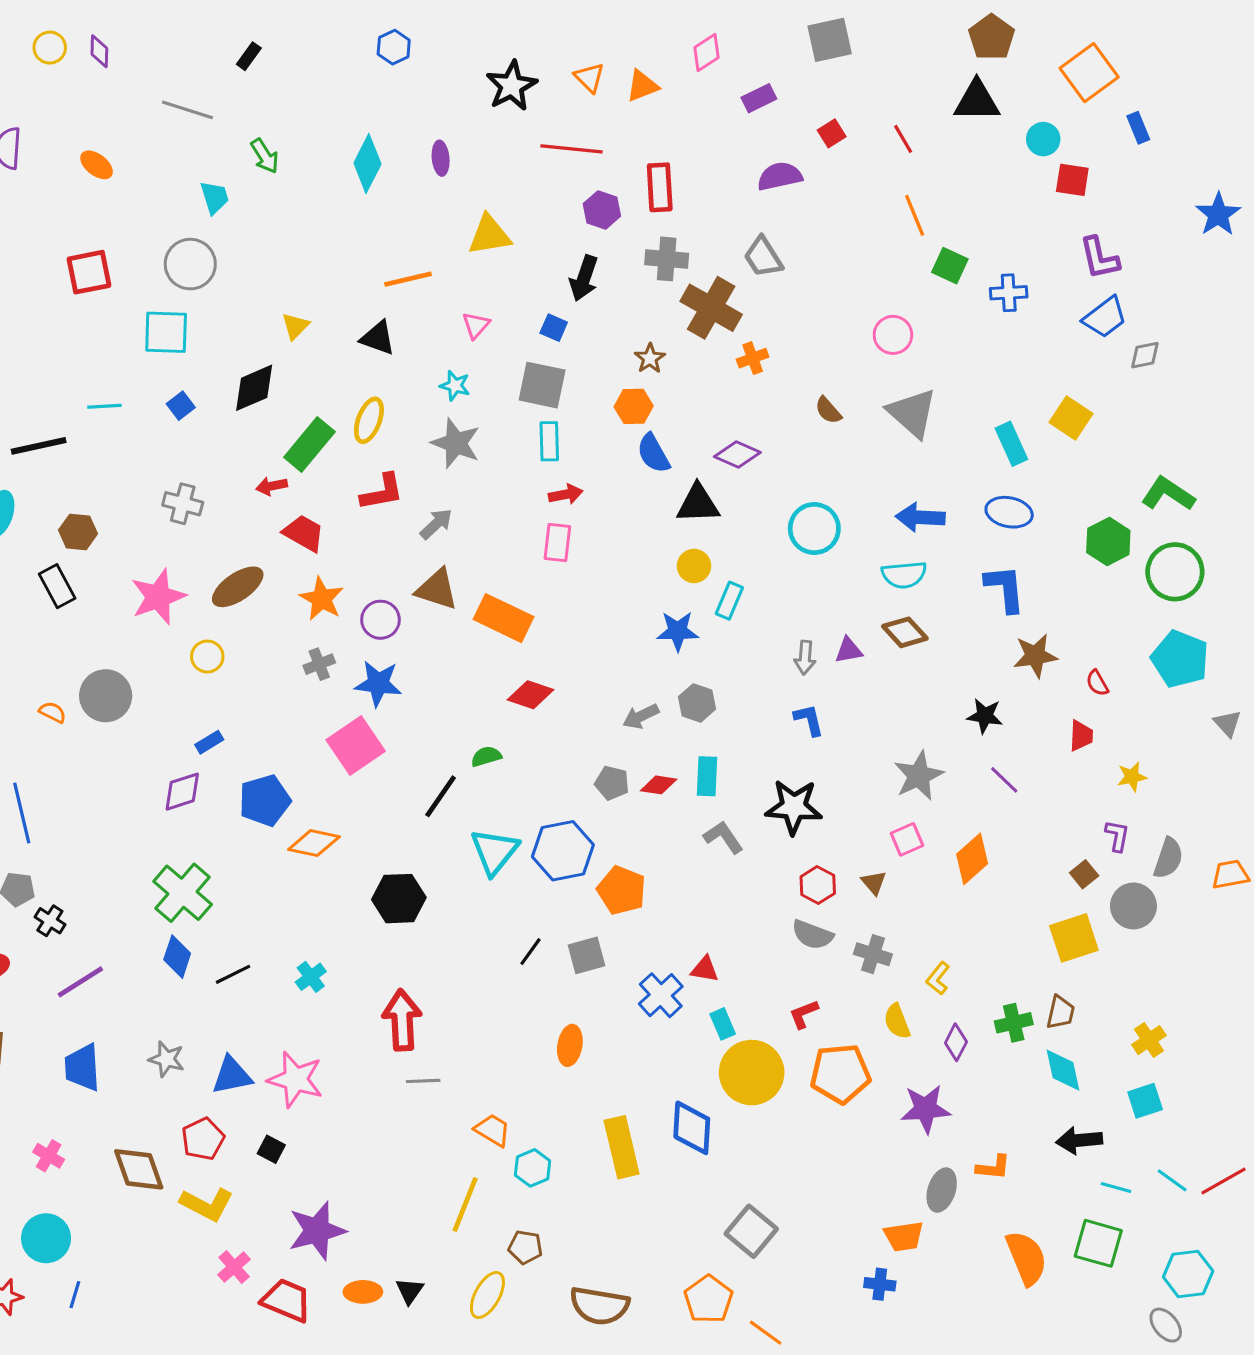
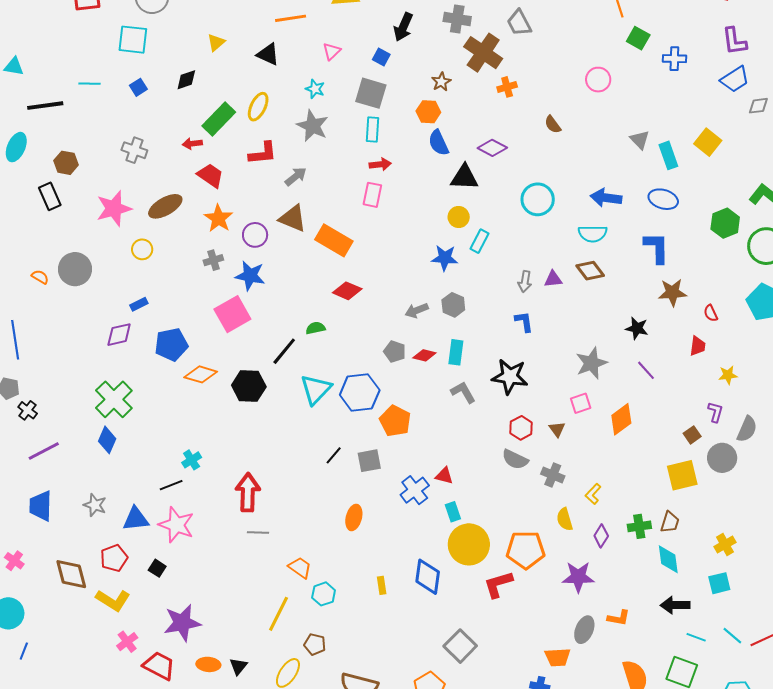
black diamond: (254, 388) -> (186, 80), size x0.7
gray triangle: (912, 413) -> (640, 140), moved, size x0.6
black hexagon: (399, 899) -> (249, 386), moved
black line: (233, 974) -> (171, 485), moved
red L-shape: (804, 1014) -> (498, 584), moved, size x1.5
yellow rectangle: (622, 1147) -> (382, 585), size x0.5

